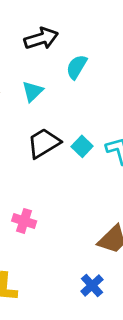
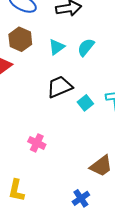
cyan semicircle: (77, 67) -> (86, 47), moved
cyan square: (82, 146) -> (85, 103), moved

